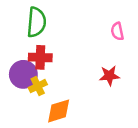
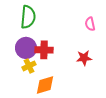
red cross: (40, 57) -> (44, 50), moved
purple circle: (23, 74) -> (26, 48), moved

